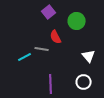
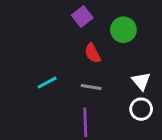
gray line: (42, 49) -> (91, 87), moved
white circle: (84, 82) -> (141, 109), moved

